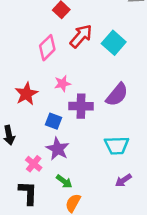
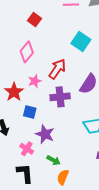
red arrow: (81, 36) -> (57, 69), moved
pink star: (62, 84) -> (35, 81), moved
blue square: (53, 121) -> (30, 112), moved

